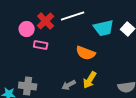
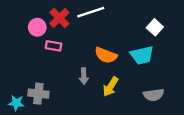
cyan trapezoid: (104, 28) -> (142, 55), moved
gray arrow: (69, 85) -> (84, 76), moved, turned -64

